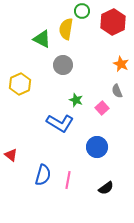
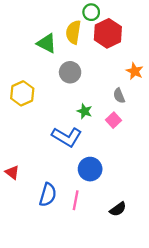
red hexagon: (113, 22) -> (108, 33), moved
gray semicircle: (117, 91) -> (119, 96), moved
blue circle: (97, 147) -> (90, 169), moved

